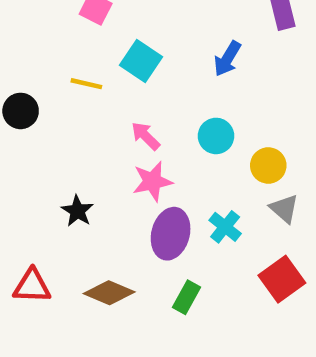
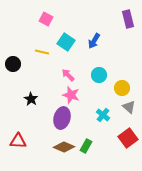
blue arrow: (227, 59) -> (94, 41), moved
pink star: (152, 181) -> (71, 95), turned 30
black star: (77, 211) -> (31, 99), moved
purple ellipse: (171, 234) -> (62, 118), moved
brown diamond: (109, 293) -> (64, 147), moved

